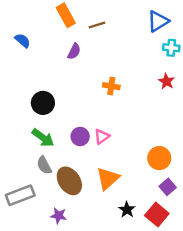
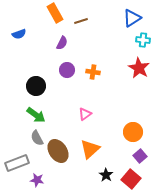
blue semicircle: (23, 41) -> (19, 34), turned 120
red star: (166, 81) -> (139, 68), size x1.5
purple circle: (80, 136) -> (67, 70), moved
purple star: (59, 216) -> (37, 180), moved

